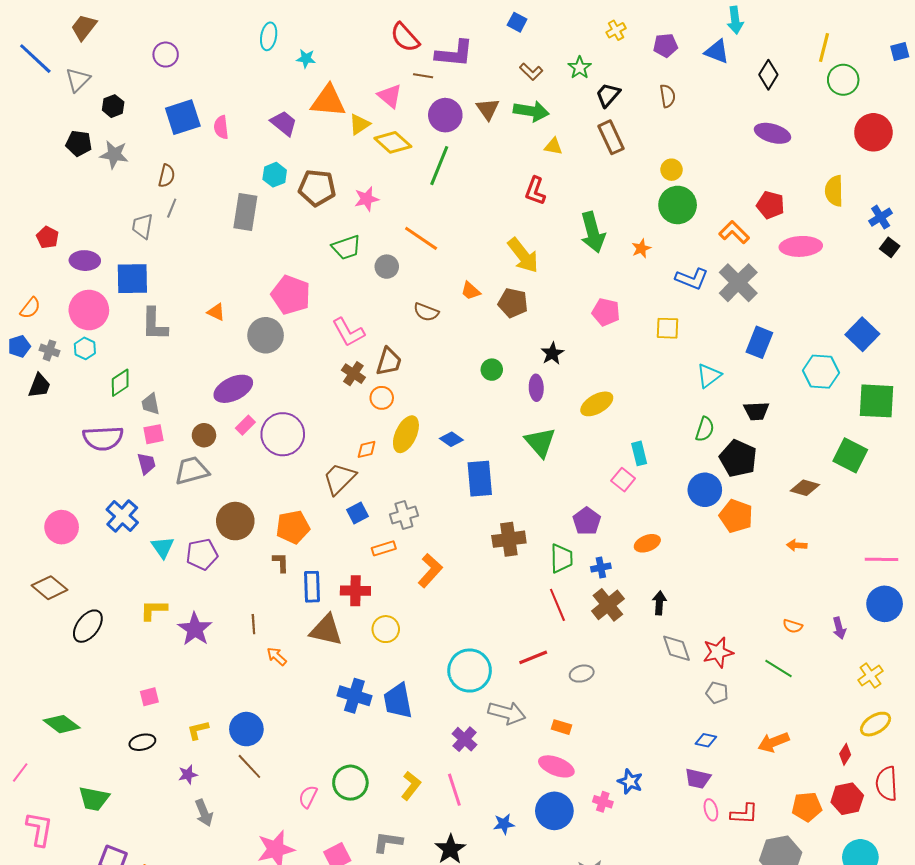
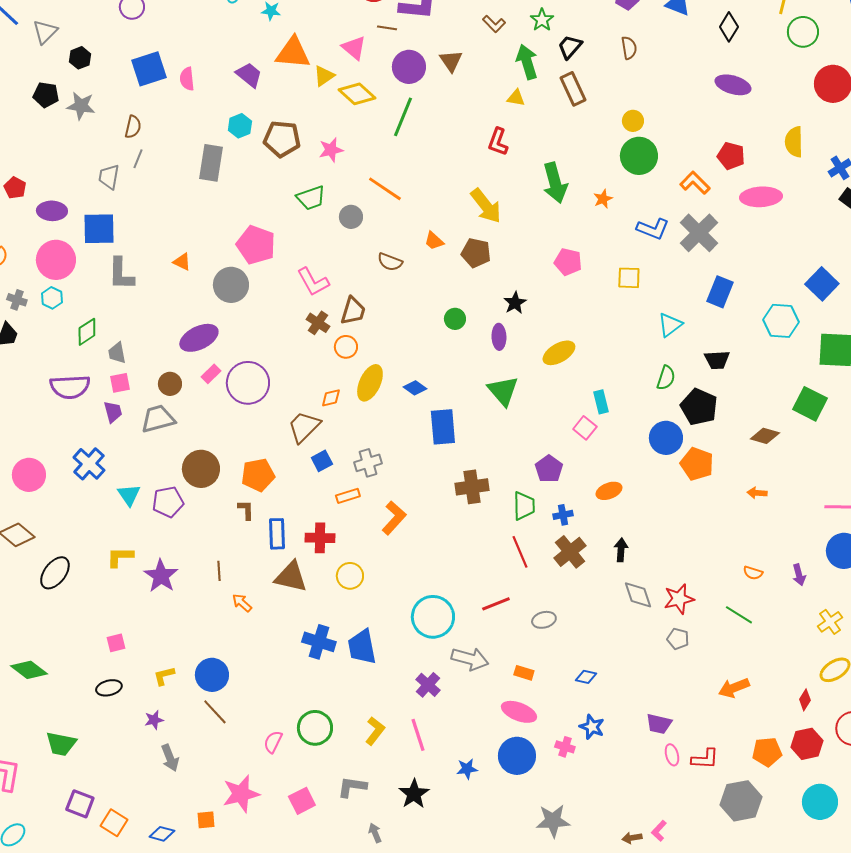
green arrow: (531, 111) -> (527, 62), moved, turned -116
blue diamond: (706, 740) -> (586, 677), moved

